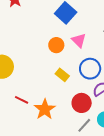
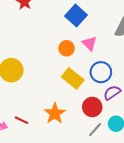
yellow rectangle: (62, 75) -> (73, 78), size x1.5
red line: (22, 100) -> (21, 120), moved

